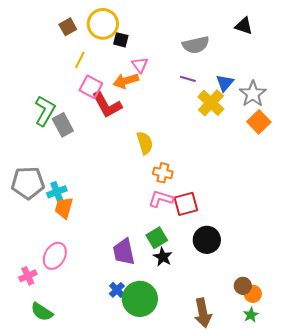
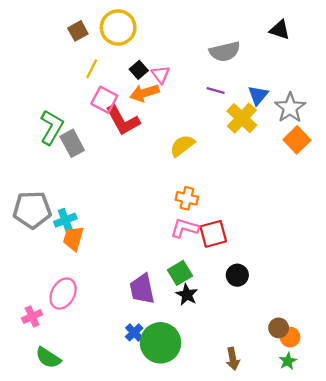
black square: (121, 40) -> (139, 70), moved, turned 35
yellow semicircle: (145, 143) -> (182, 146), moved, turned -110
black circle: (207, 240) -> (237, 275), size x0.7
brown arrow: (203, 313) -> (233, 359), size x0.7

